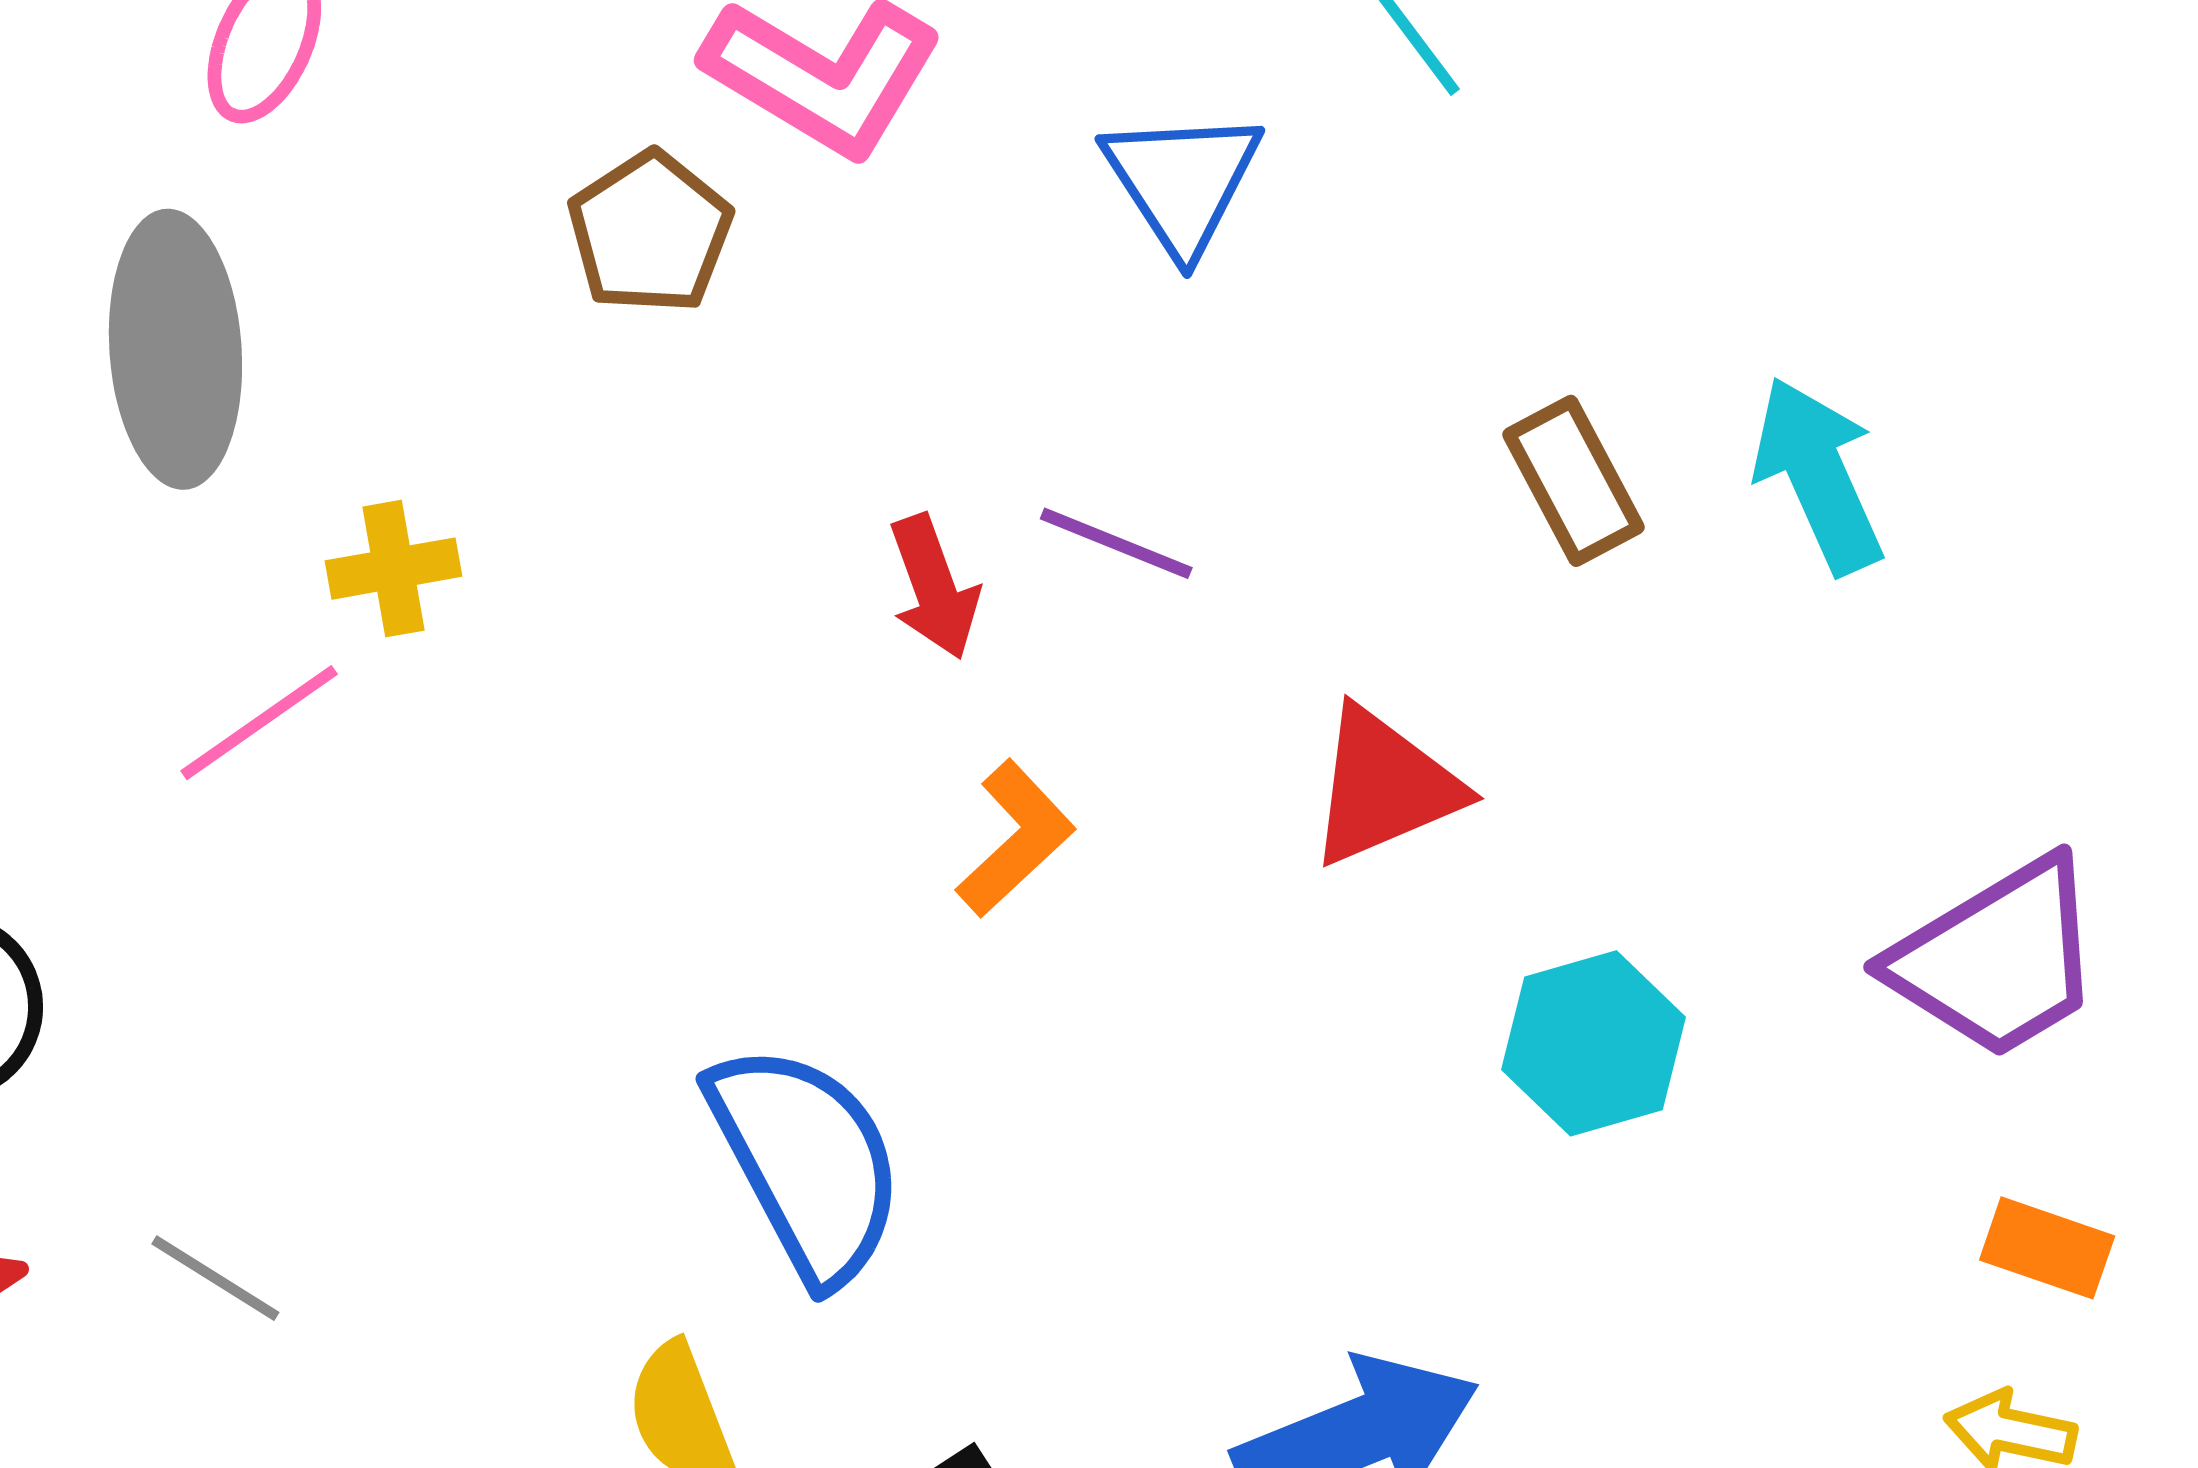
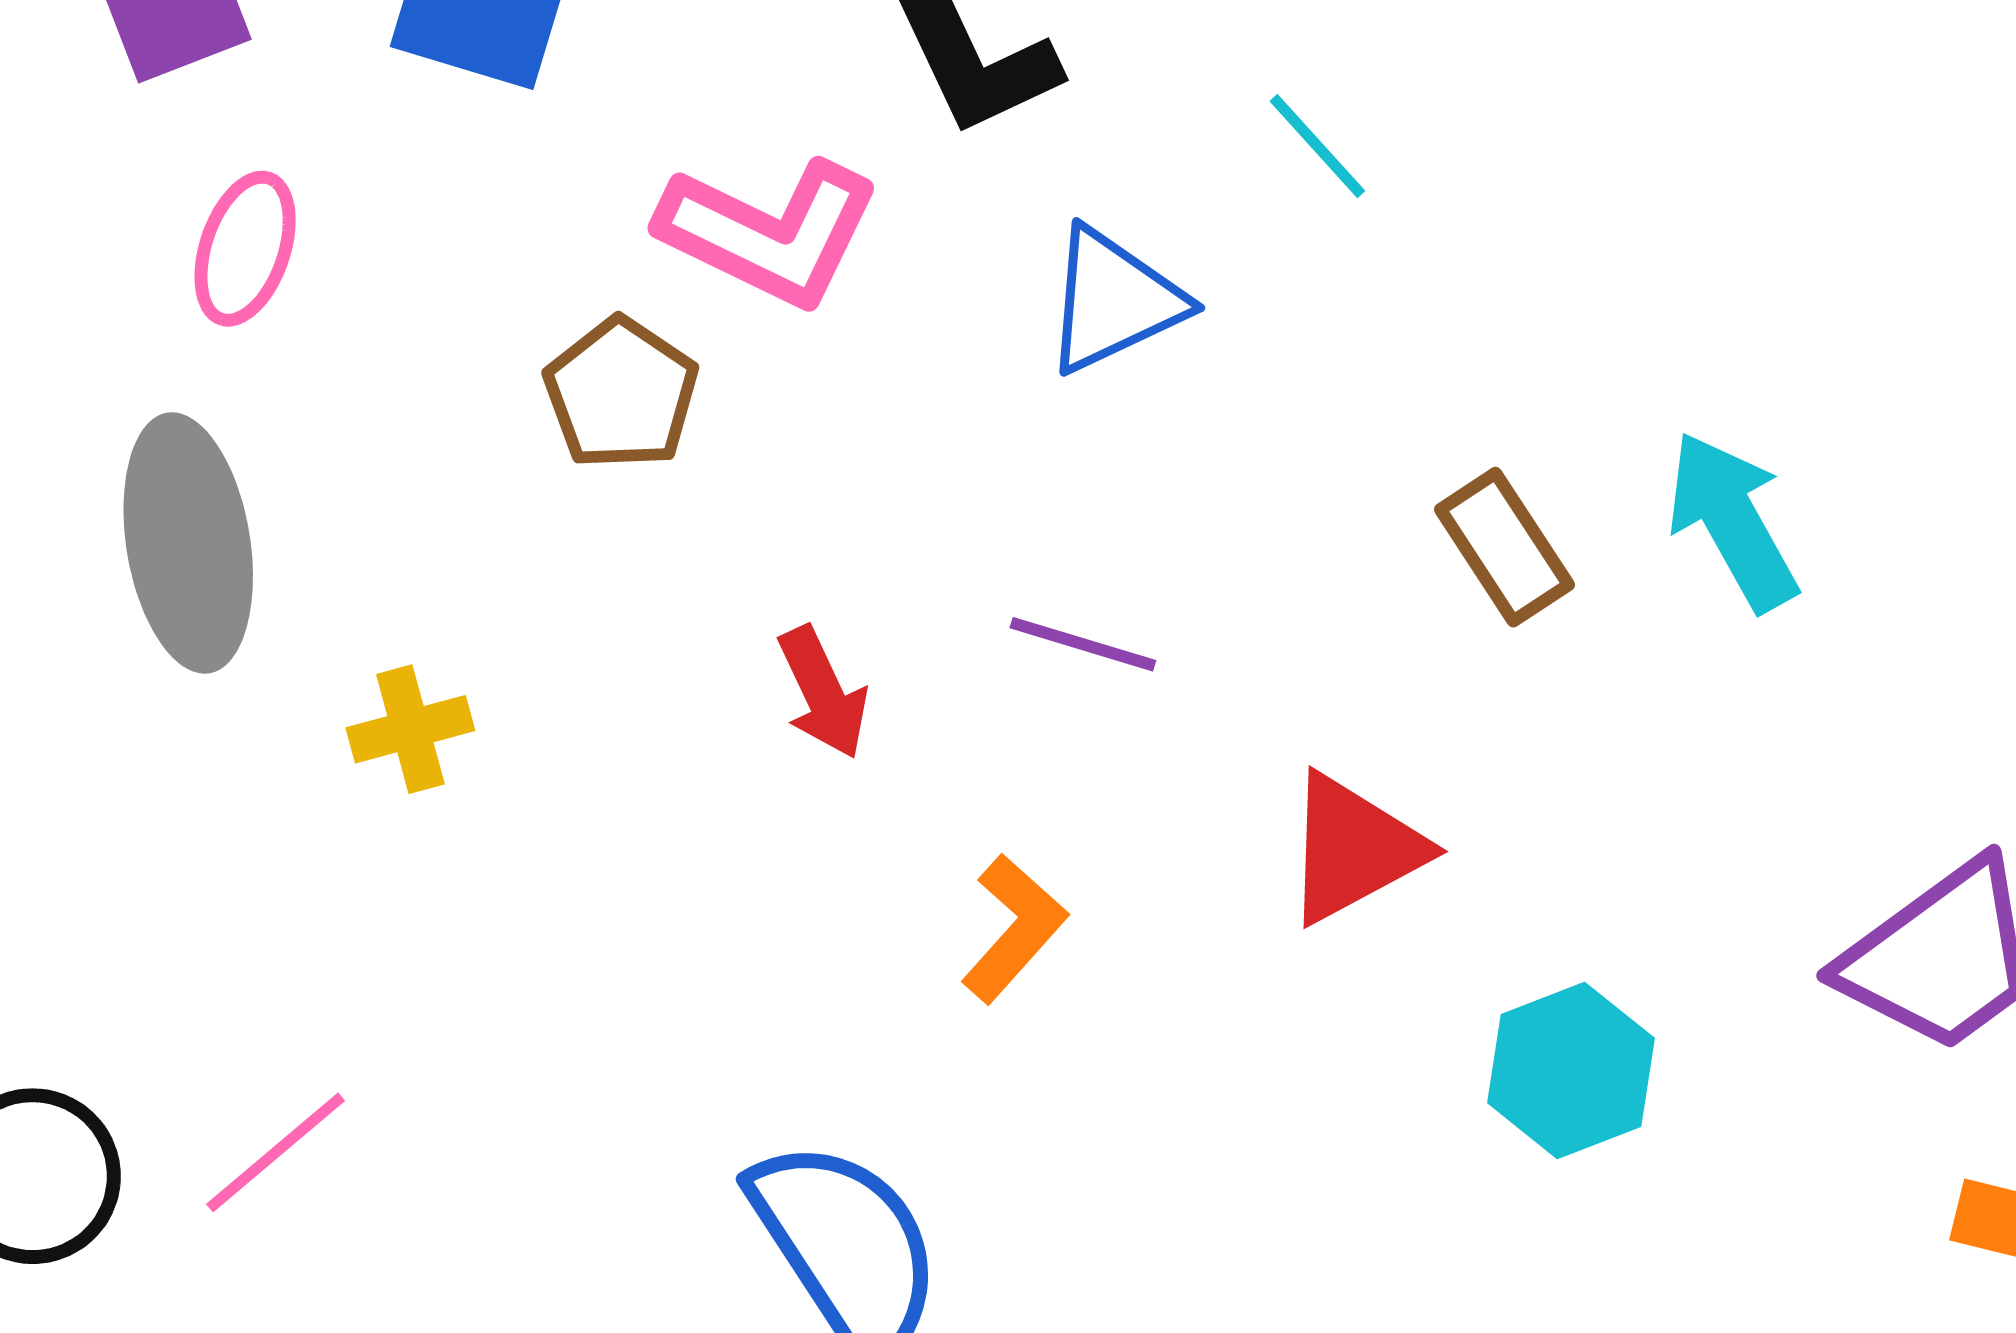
blue triangle: (1182, 181) -> (1114, 301), turned 43
red arrow: (934, 587) -> (823, 693), moved
pink line: (259, 723) -> (276, 1152), moved

